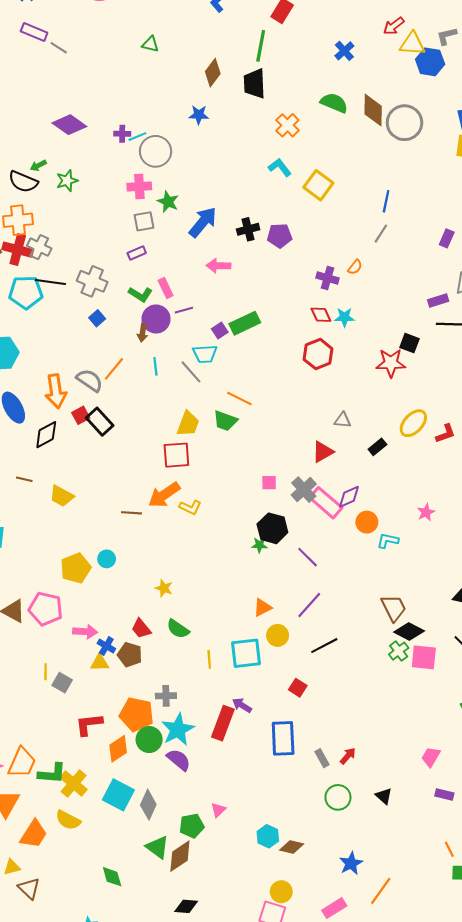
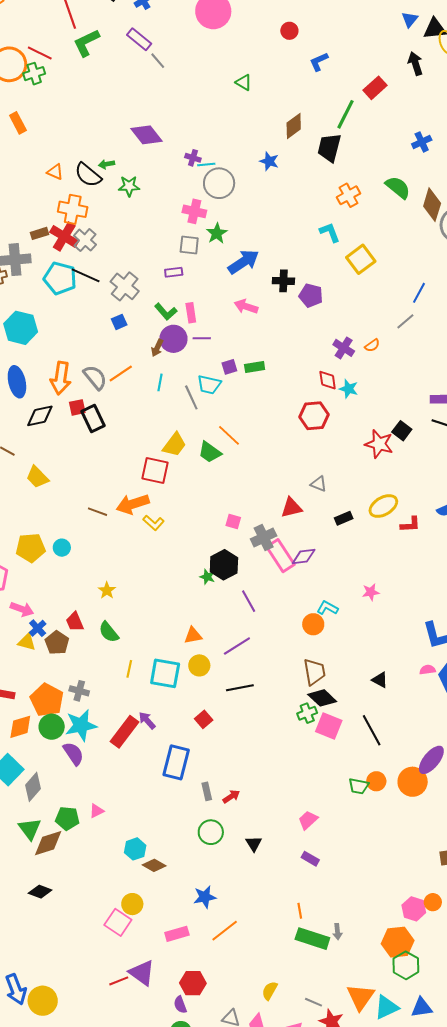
green rectangle: (245, 323) -> (255, 367), size x0.7
orange circle: (367, 522) -> (313, 624), moved

